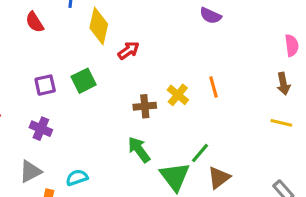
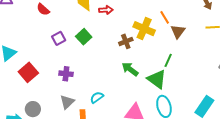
red arrow: (129, 50) -> (106, 10), turned 48
purple square: (45, 85) -> (59, 38), moved
yellow cross: (178, 95) -> (144, 29), size x1.5
brown triangle: (219, 178) -> (178, 32), moved

